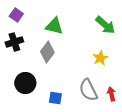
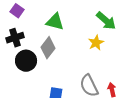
yellow star: (100, 58) -> (96, 43), moved
black circle: (25, 83) -> (26, 61), moved

